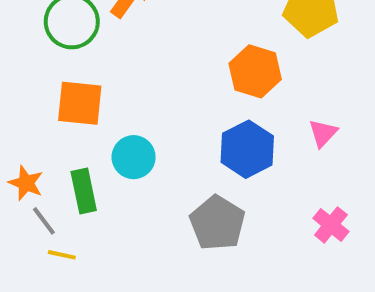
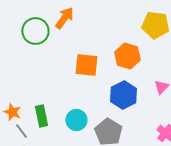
orange square: (80, 103) -> (86, 65), moved
cyan circle: (134, 157) -> (76, 120), moved

